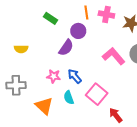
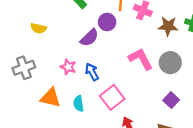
gray cross: (16, 85) -> (24, 68), turned -30
cyan semicircle: (69, 98) -> (79, 104), moved
orange triangle: (44, 106) -> (50, 98), turned -42

